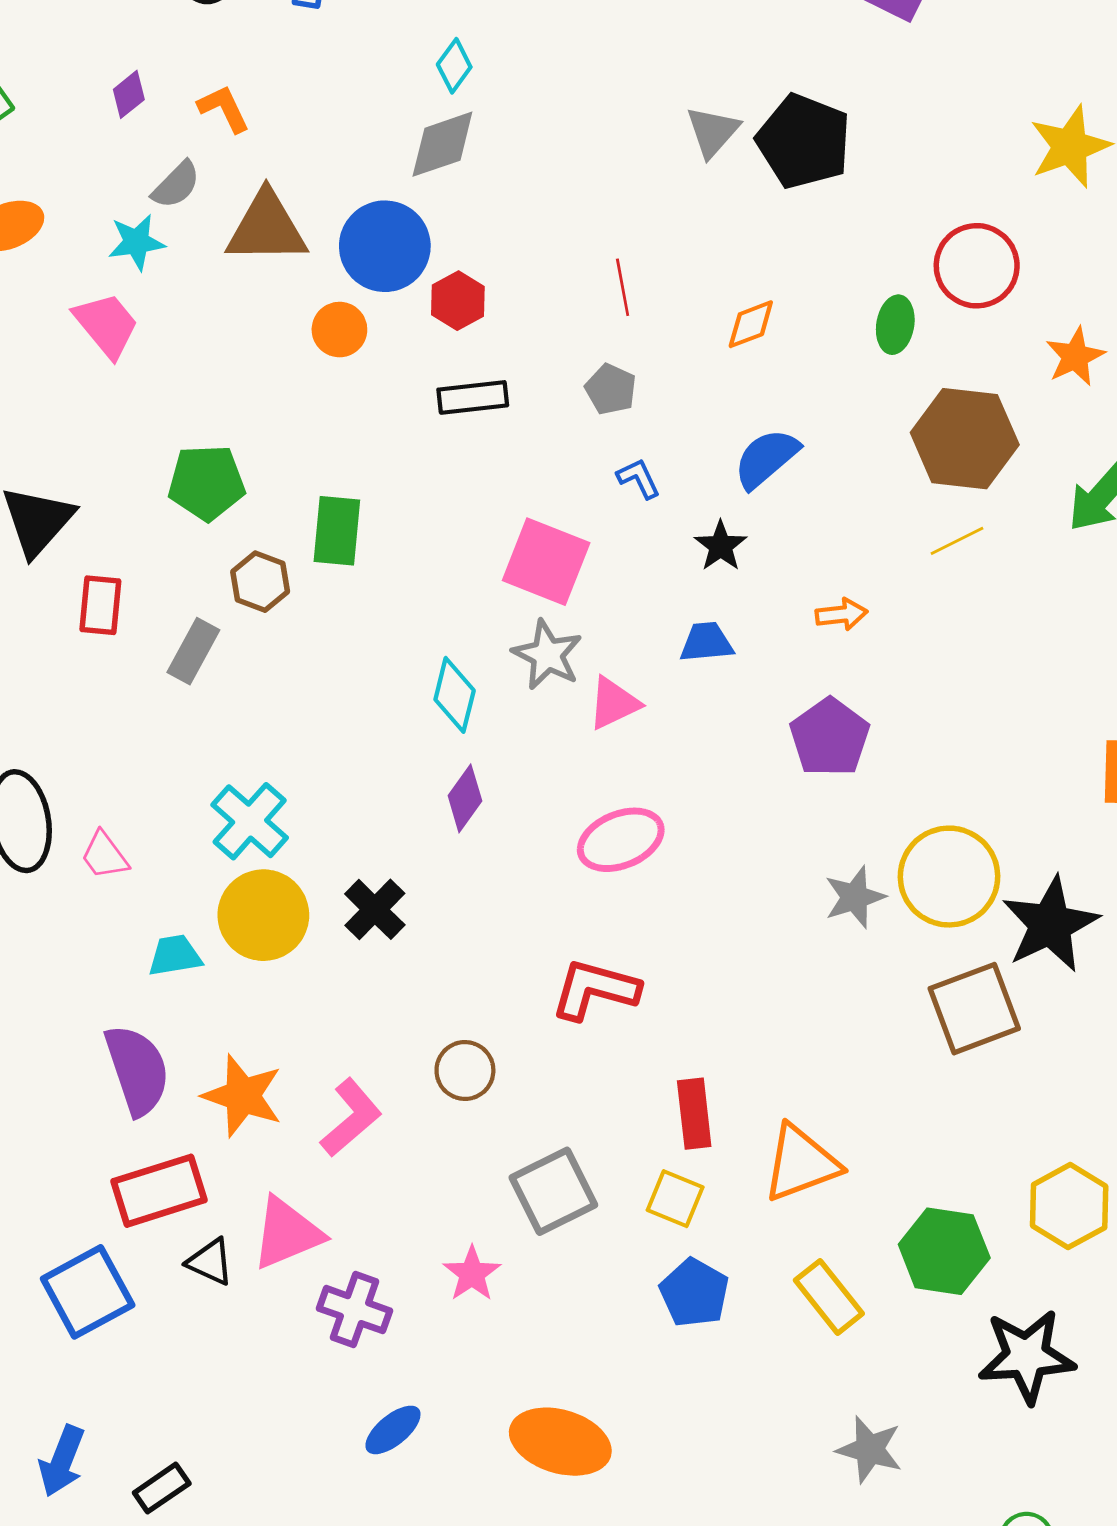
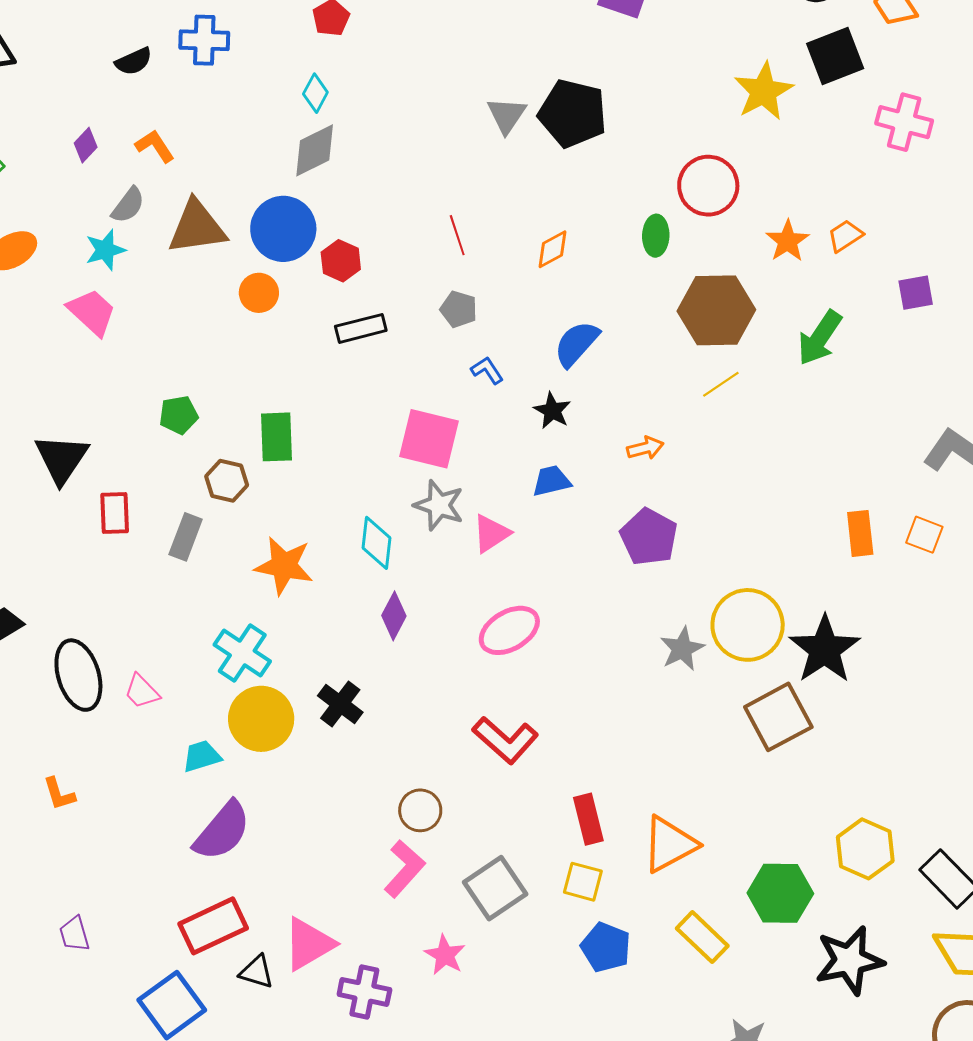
green pentagon: (206, 483) -> (179, 415), size x0.7
red L-shape: (595, 990) -> (505, 740), turned -146
purple semicircle: (137, 1070) -> (222, 831), moved, turned 66
orange star: (243, 1096) -> (284, 566), moved
pink L-shape: (351, 1118) -> (404, 869), moved

